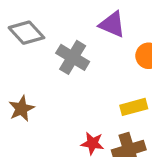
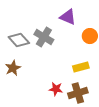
gray diamond: (26, 33) -> (19, 40), moved

